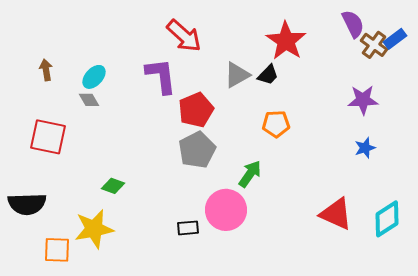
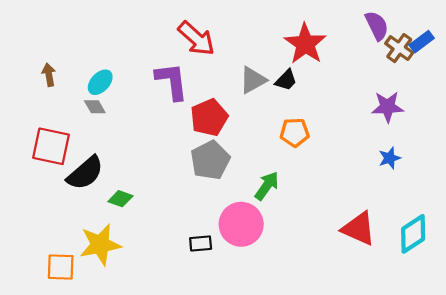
black semicircle: (27, 204) -> (85, 173), moved, turned -39

